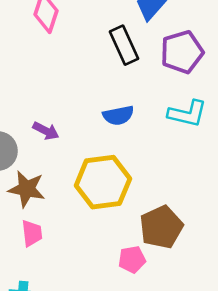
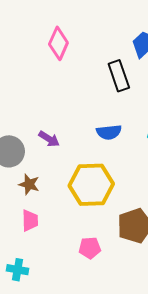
brown star: (27, 189) -> (29, 184), size x0.7
pink pentagon: (132, 259) -> (90, 248), moved

